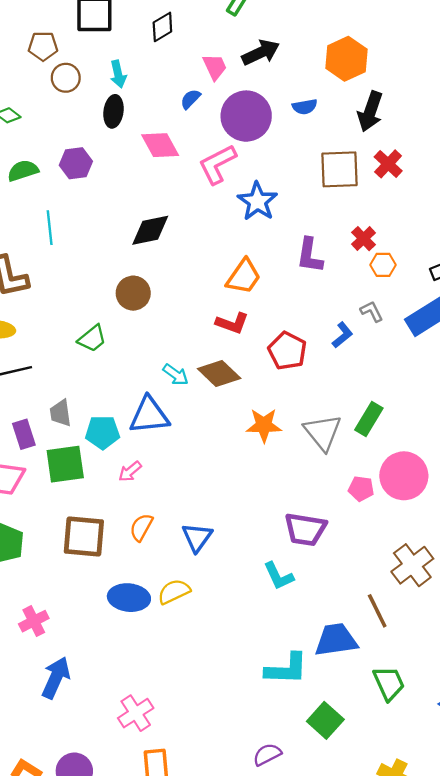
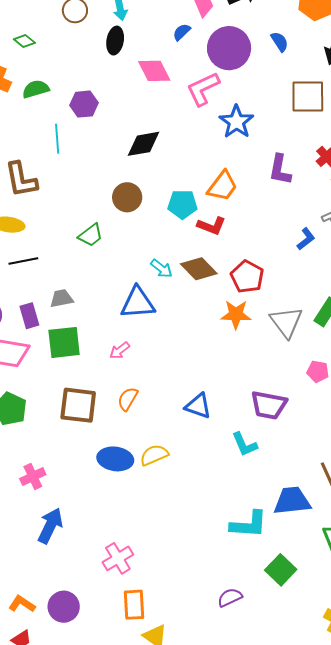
blue semicircle: (305, 107) -> (280, 42), turned -115
purple hexagon: (76, 163) -> (84, 104), moved
red pentagon: (287, 351) -> (247, 277), moved
gray trapezoid: (61, 413) -> (61, 298), turned 85
cyan pentagon: (102, 432) -> (182, 204), moved
blue triangle: (197, 537) -> (198, 406), moved, turned -48

